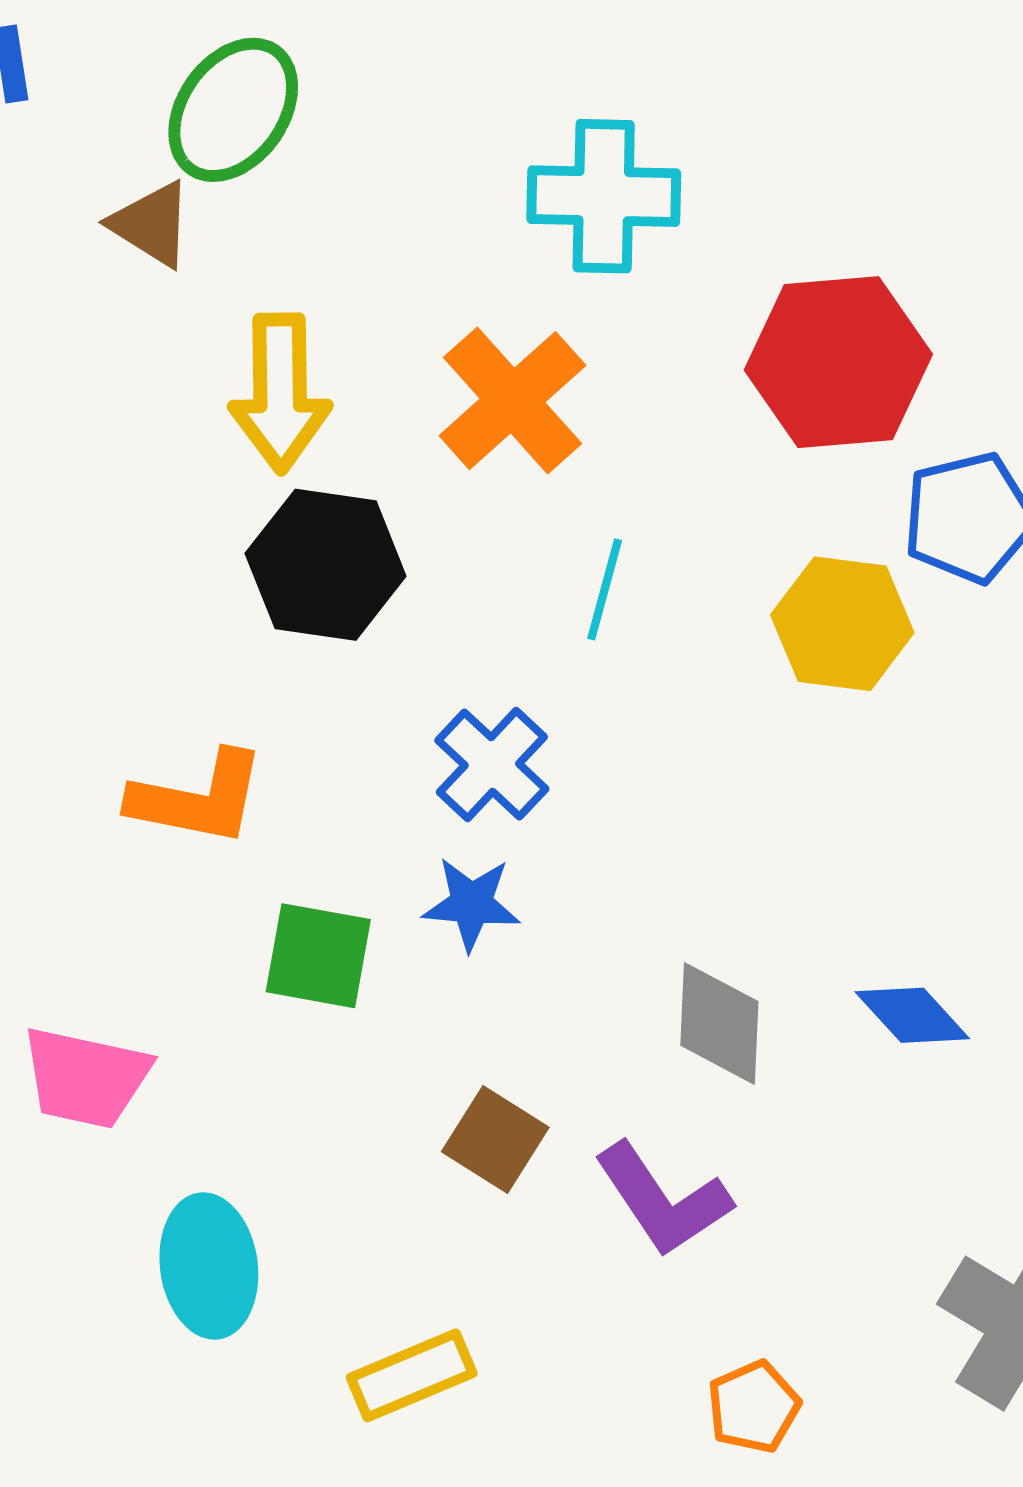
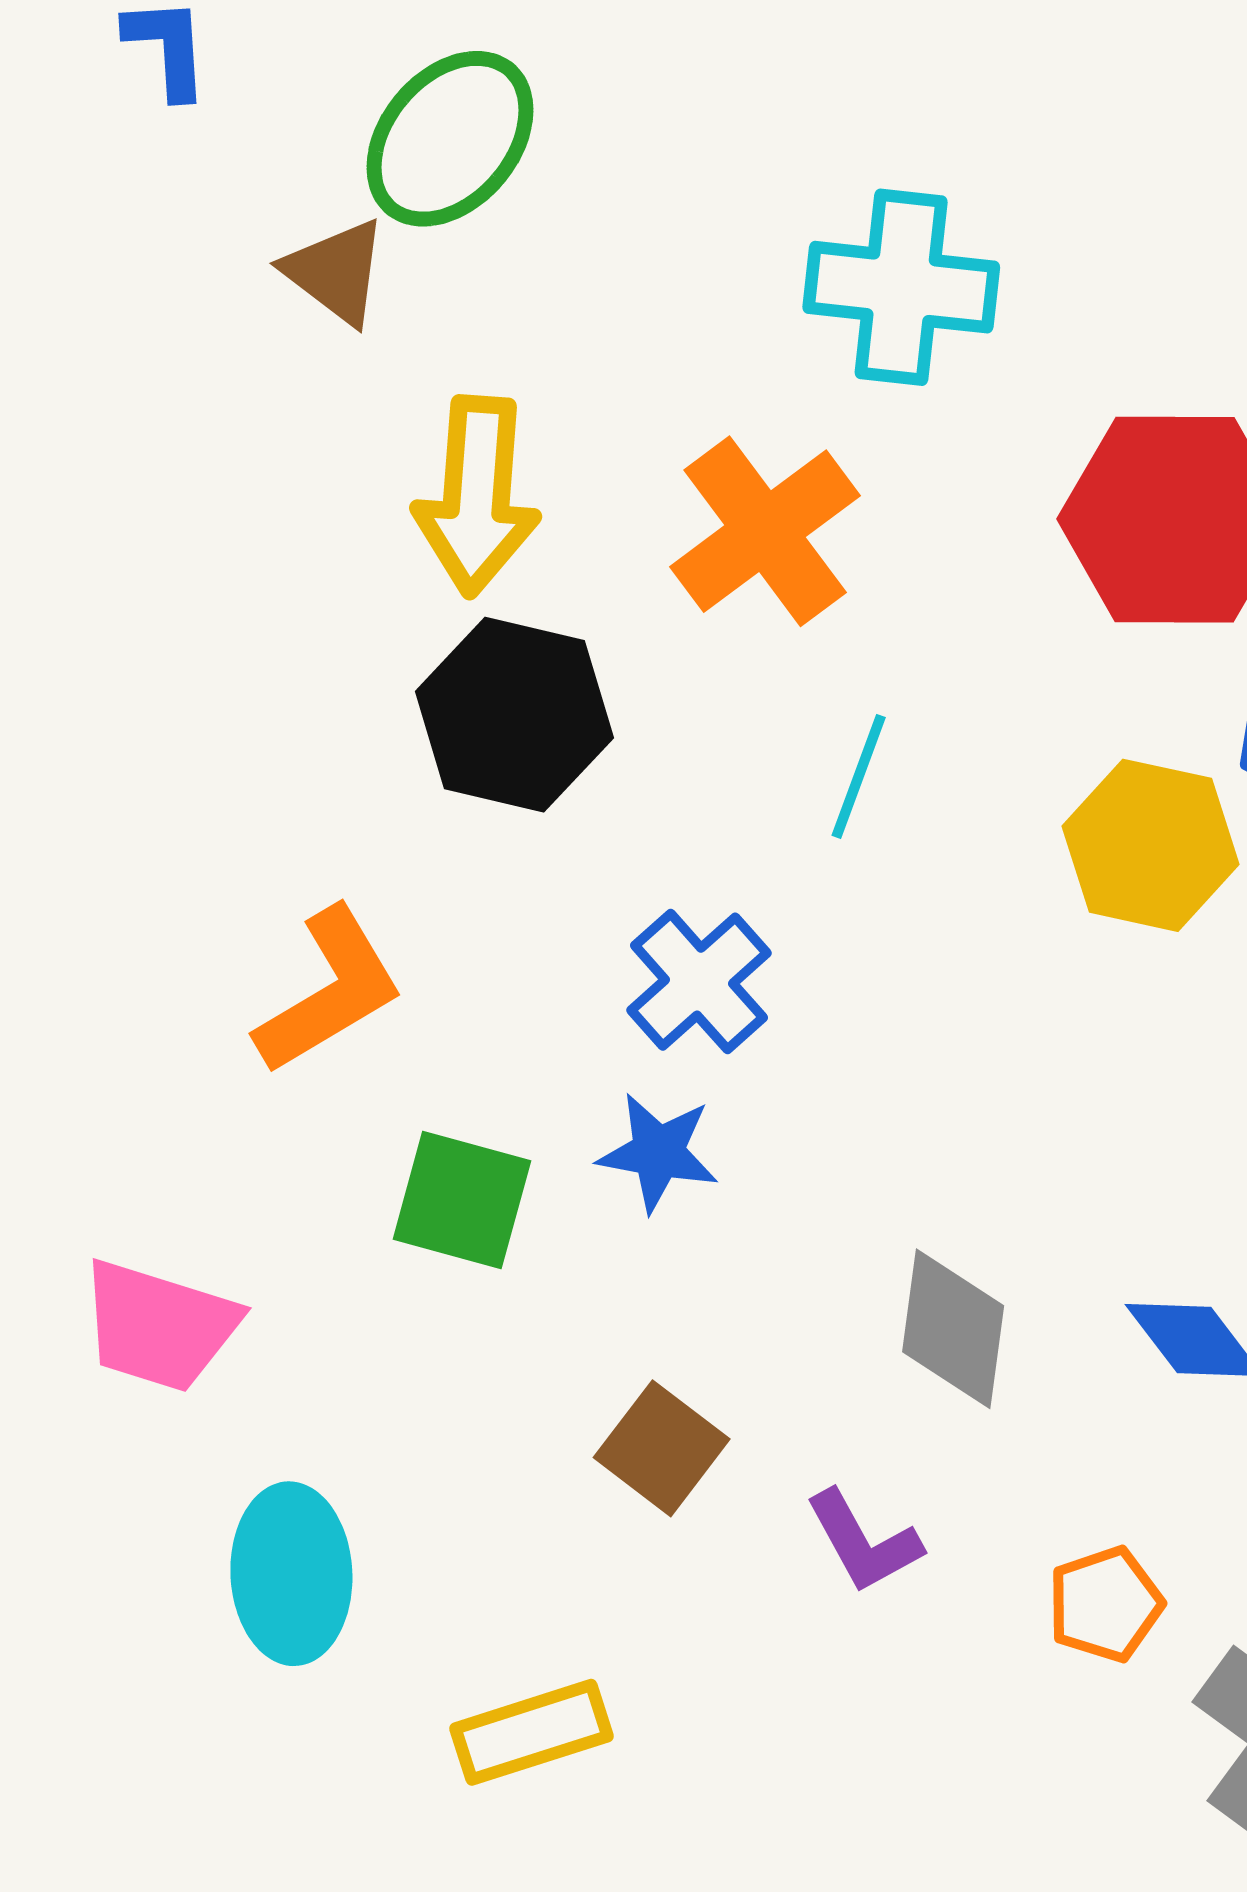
orange L-shape: (198, 798) -> (329, 991), turned -47
purple L-shape: (663, 1200) -> (863, 1542), size x0.7
orange pentagon: (754, 1407) -> (1105, 1604), moved

